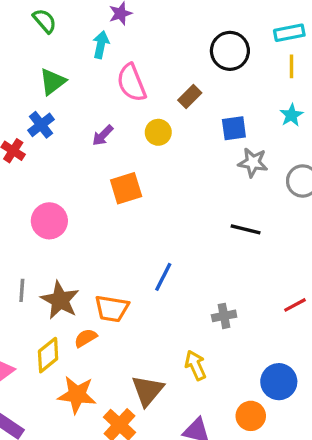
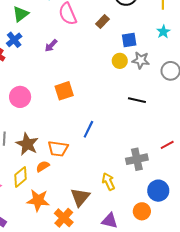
yellow circle: (158, 132) -> (120, 61), moved
orange square: (126, 188) -> (64, 91), moved
gray cross: (224, 316) -> (137, 159), moved, size x1.5

